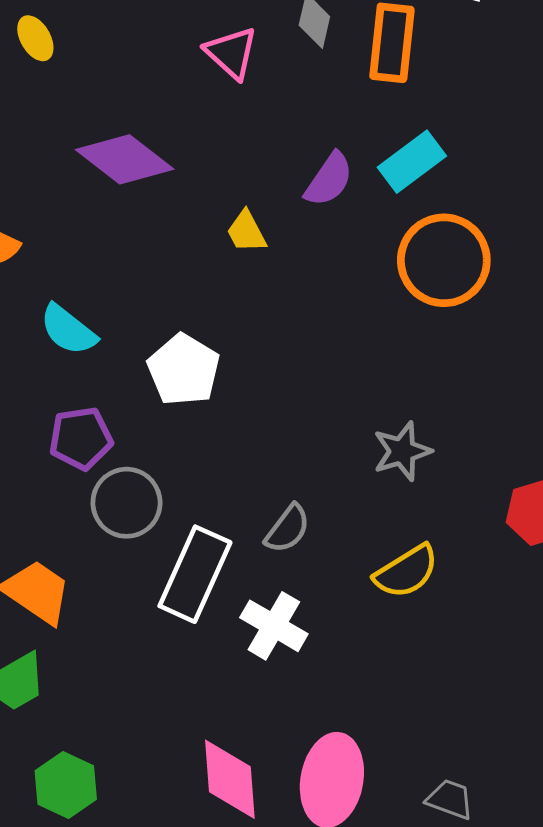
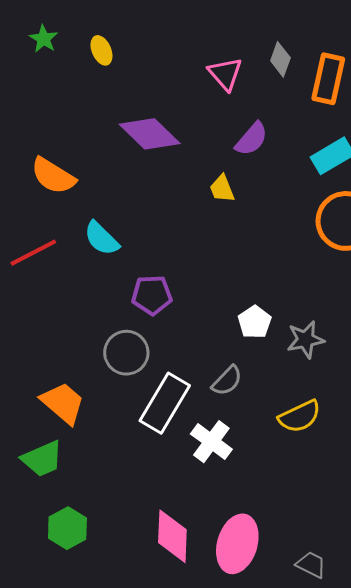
purple semicircle: (329, 179) -> (252, 139), moved
white pentagon: (184, 370) -> (255, 322), moved, size x0.7
purple pentagon: (81, 438) -> (152, 295), moved

